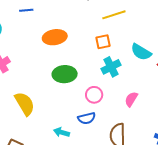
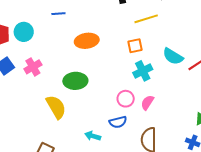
green ellipse: (65, 74) -> (75, 81), moved
pink semicircle: (131, 99) -> (147, 103), moved

